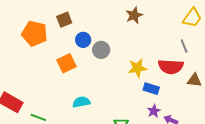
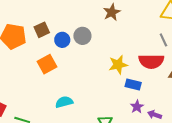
brown square: (64, 20) -> (42, 30), moved
gray circle: (101, 50) -> (82, 36), moved

